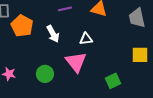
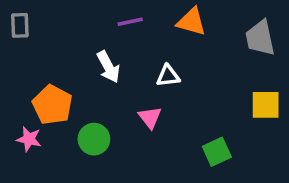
orange pentagon: (22, 26) -> (52, 105), moved
pink triangle: (76, 62) -> (150, 117), size x0.6

